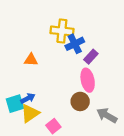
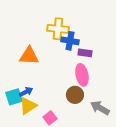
blue cross: (75, 44) -> (70, 41), turned 36
purple rectangle: (91, 57) -> (85, 53), turned 56
orange triangle: (31, 60) -> (29, 56), size x1.5

